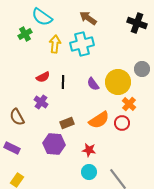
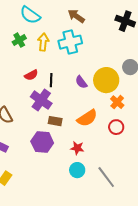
green cross: (25, 34) -> (19, 40), moved
purple cross: (41, 102) -> (41, 100), moved, size x1.5
brown rectangle: (67, 123) -> (55, 121), turned 32
red circle: (122, 123) -> (116, 127), moved

